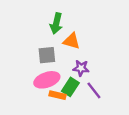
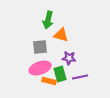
green rectangle: (70, 87) -> (60, 74), turned -49
purple line: (94, 90) -> (80, 77), turned -63

